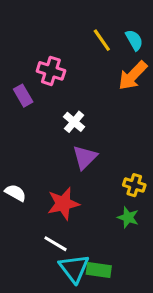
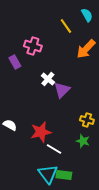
cyan semicircle: (134, 40) -> (87, 15), moved
purple triangle: (85, 157) -> (62, 90), moved
white line: (56, 244) -> (54, 149), moved

